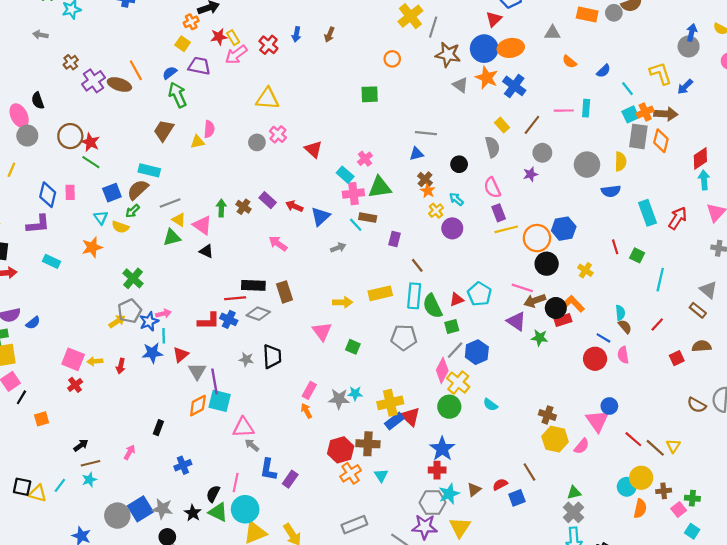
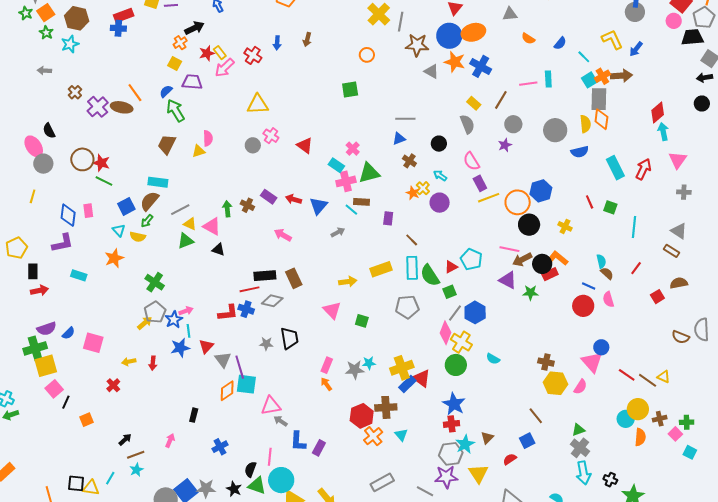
orange diamond: (661, 141) -> (601, 119), moved
orange star: (428, 191) -> (413, 193), moved
pink square: (73, 359) -> (93, 343), moved
yellow triangle: (673, 446) -> (664, 377), turned -32
red semicircle: (500, 484) -> (510, 459), moved

